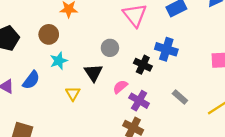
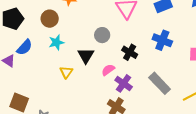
blue cross: (166, 49) -> (162, 40), moved
blue semicircle: (31, 80) -> (24, 47), moved
gray rectangle: (180, 97) -> (160, 83), size x1.6

